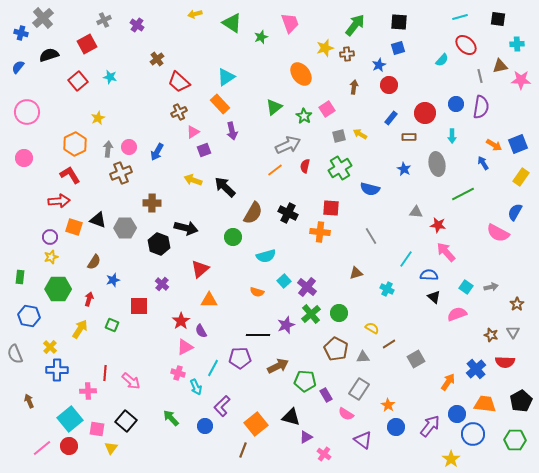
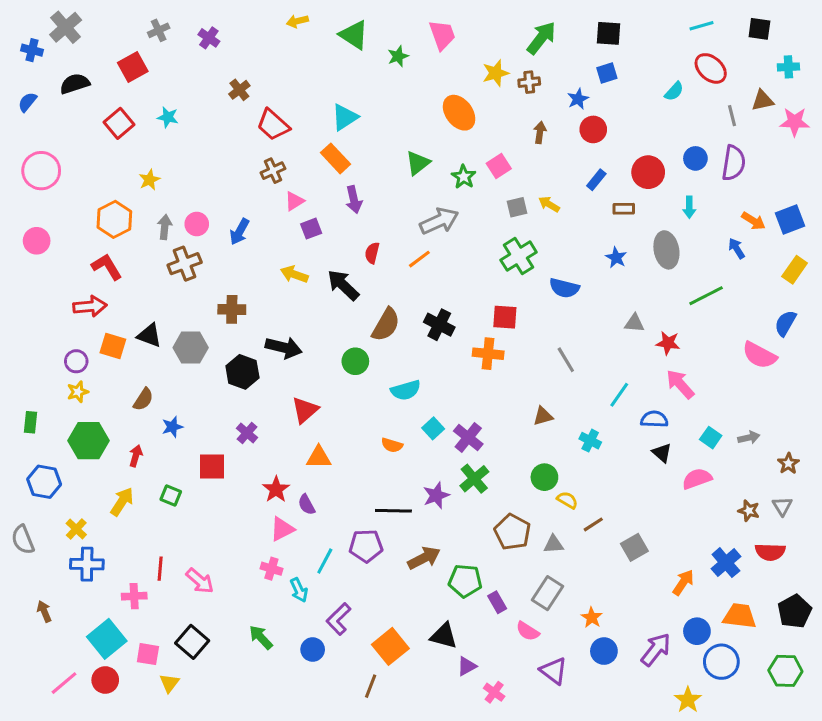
red semicircle: (305, 166) -> (372, 253), moved
green circle: (339, 313) -> (544, 477), moved

